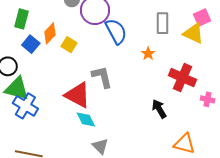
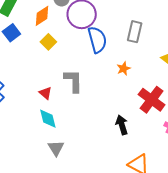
gray rectangle: (162, 23) -> (135, 32), moved
orange diamond: (50, 33) -> (42, 16), moved
red triangle: (78, 95) -> (45, 93), size x0.5

